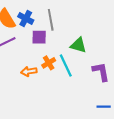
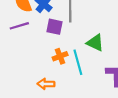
orange arrow: (29, 71) -> (46, 84), moved

